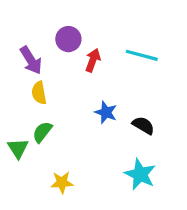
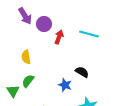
purple arrow: (31, 60) -> (25, 16), moved
blue star: (106, 112) -> (65, 85), moved
black semicircle: (143, 125) -> (82, 72), moved

